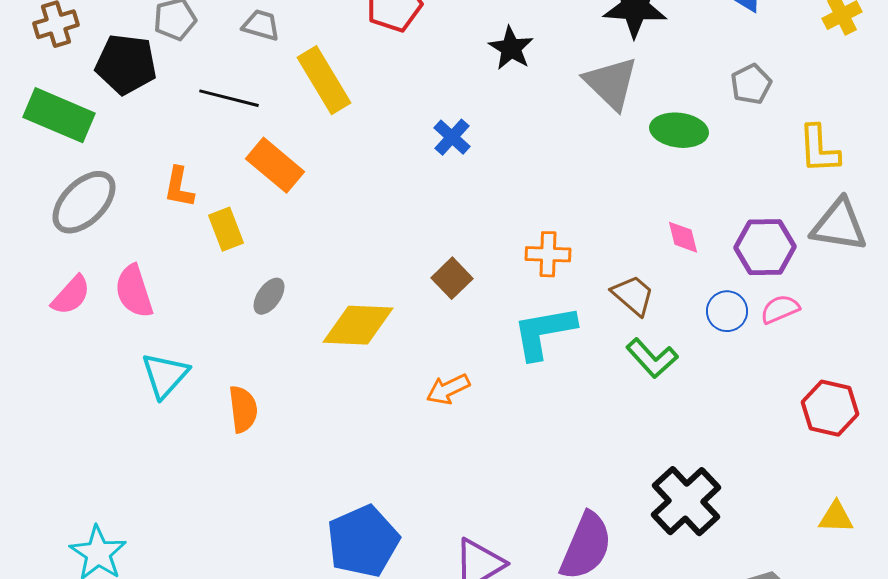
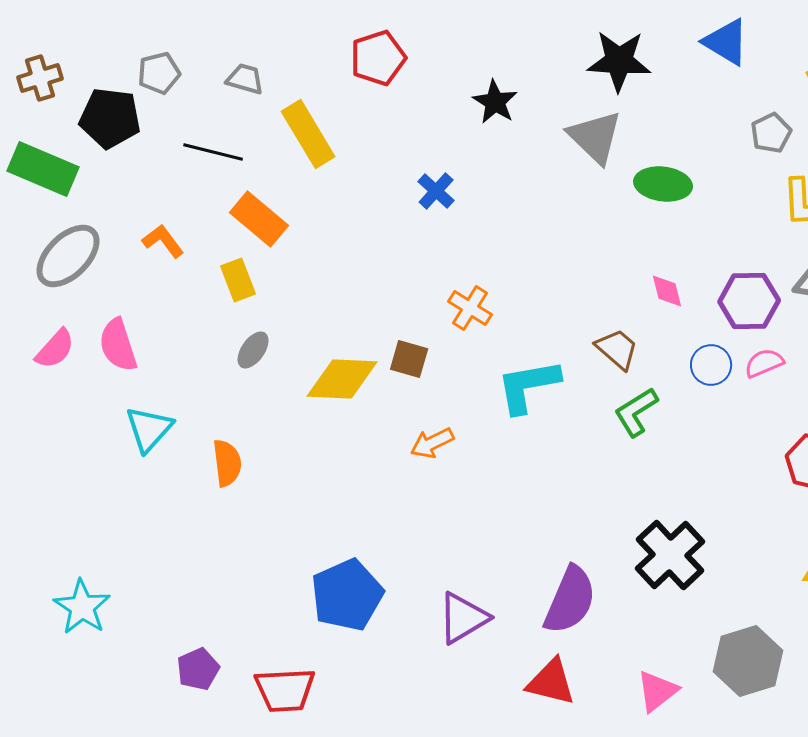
gray pentagon: (751, 84) -> (771, 133), moved
orange L-shape: (179, 187) -> (163, 241), turned 132
yellow rectangle: (226, 229) -> (238, 280), moved
orange cross: (548, 254) -> (470, 308), moved, turned 30
brown square: (452, 278) -> (409, 359), moved, turned -30
green L-shape: (652, 358) -> (636, 412), turned 100

